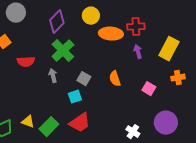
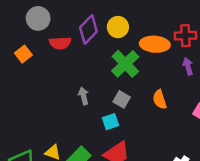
yellow circle: (91, 16) -> (118, 27), moved
green cross: (63, 51) -> (125, 64), moved
red semicircle: (26, 62) -> (60, 43), moved

